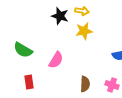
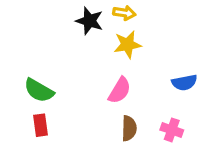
green semicircle: (23, 50) -> (39, 90), moved
pink semicircle: (56, 60) -> (120, 90), moved

